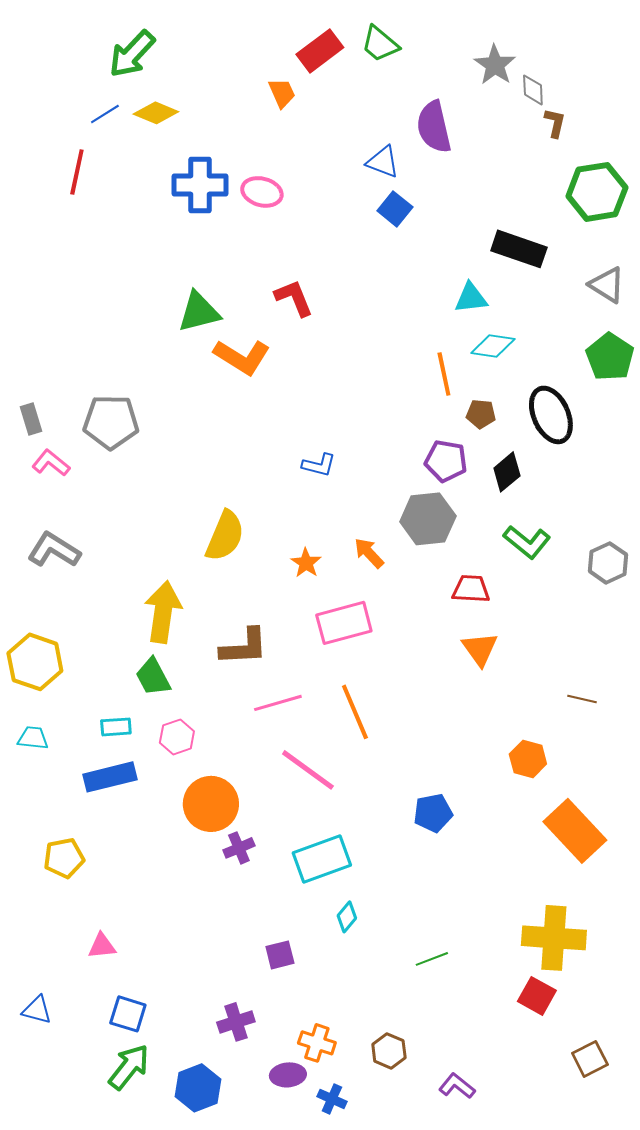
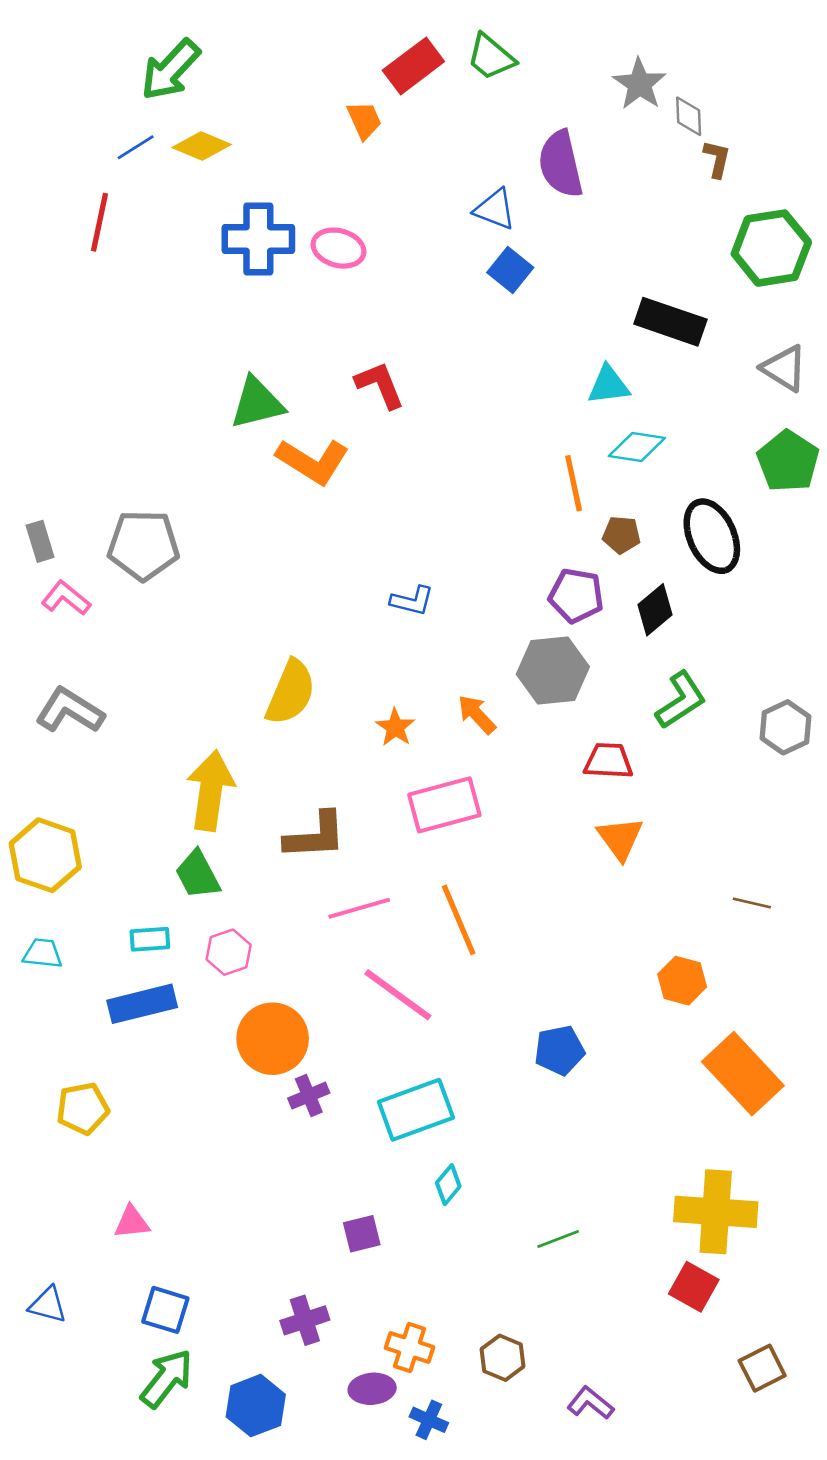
green L-shape: (527, 542) -> (681, 700), turned -72

